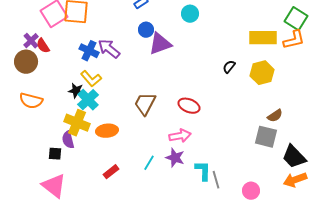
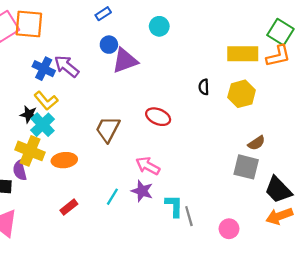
black semicircle: (229, 67) -> (204, 87), turned -40
red ellipse: (189, 106) -> (158, 117), moved
pink arrow: (180, 136) -> (148, 166), turned -140

